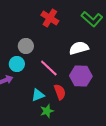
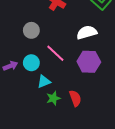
cyan circle: (17, 64) -> (31, 63), moved
red semicircle: (60, 92) -> (75, 98), moved

